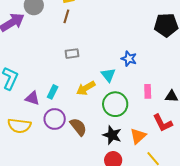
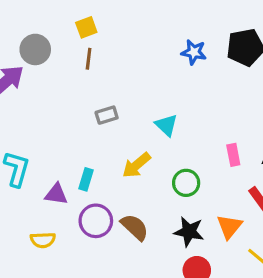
blue star: (129, 59) -> (194, 52), moved
cyan triangle: (108, 75) -> (166, 125), moved
green circle: (115, 104) -> (186, 183), size x0.7
yellow semicircle: (19, 126) -> (43, 240), size x0.7

